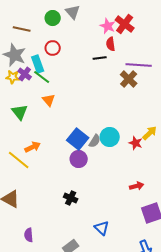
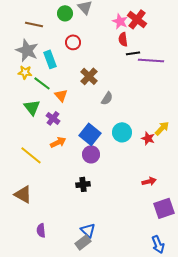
red circle: (53, 48) -> (73, 42), moved
black line: (100, 58) -> (133, 53), moved
purple cross: (25, 74) -> (53, 118), moved
green line: (42, 77) -> (42, 83), moved
brown cross: (129, 79) -> (89, 76), moved
gray semicircle: (95, 141) -> (107, 98), moved
orange arrow: (33, 147) -> (58, 142), moved
black cross: (71, 198) -> (83, 184), moved, turned -32
blue triangle: (102, 228) -> (88, 230), moved

